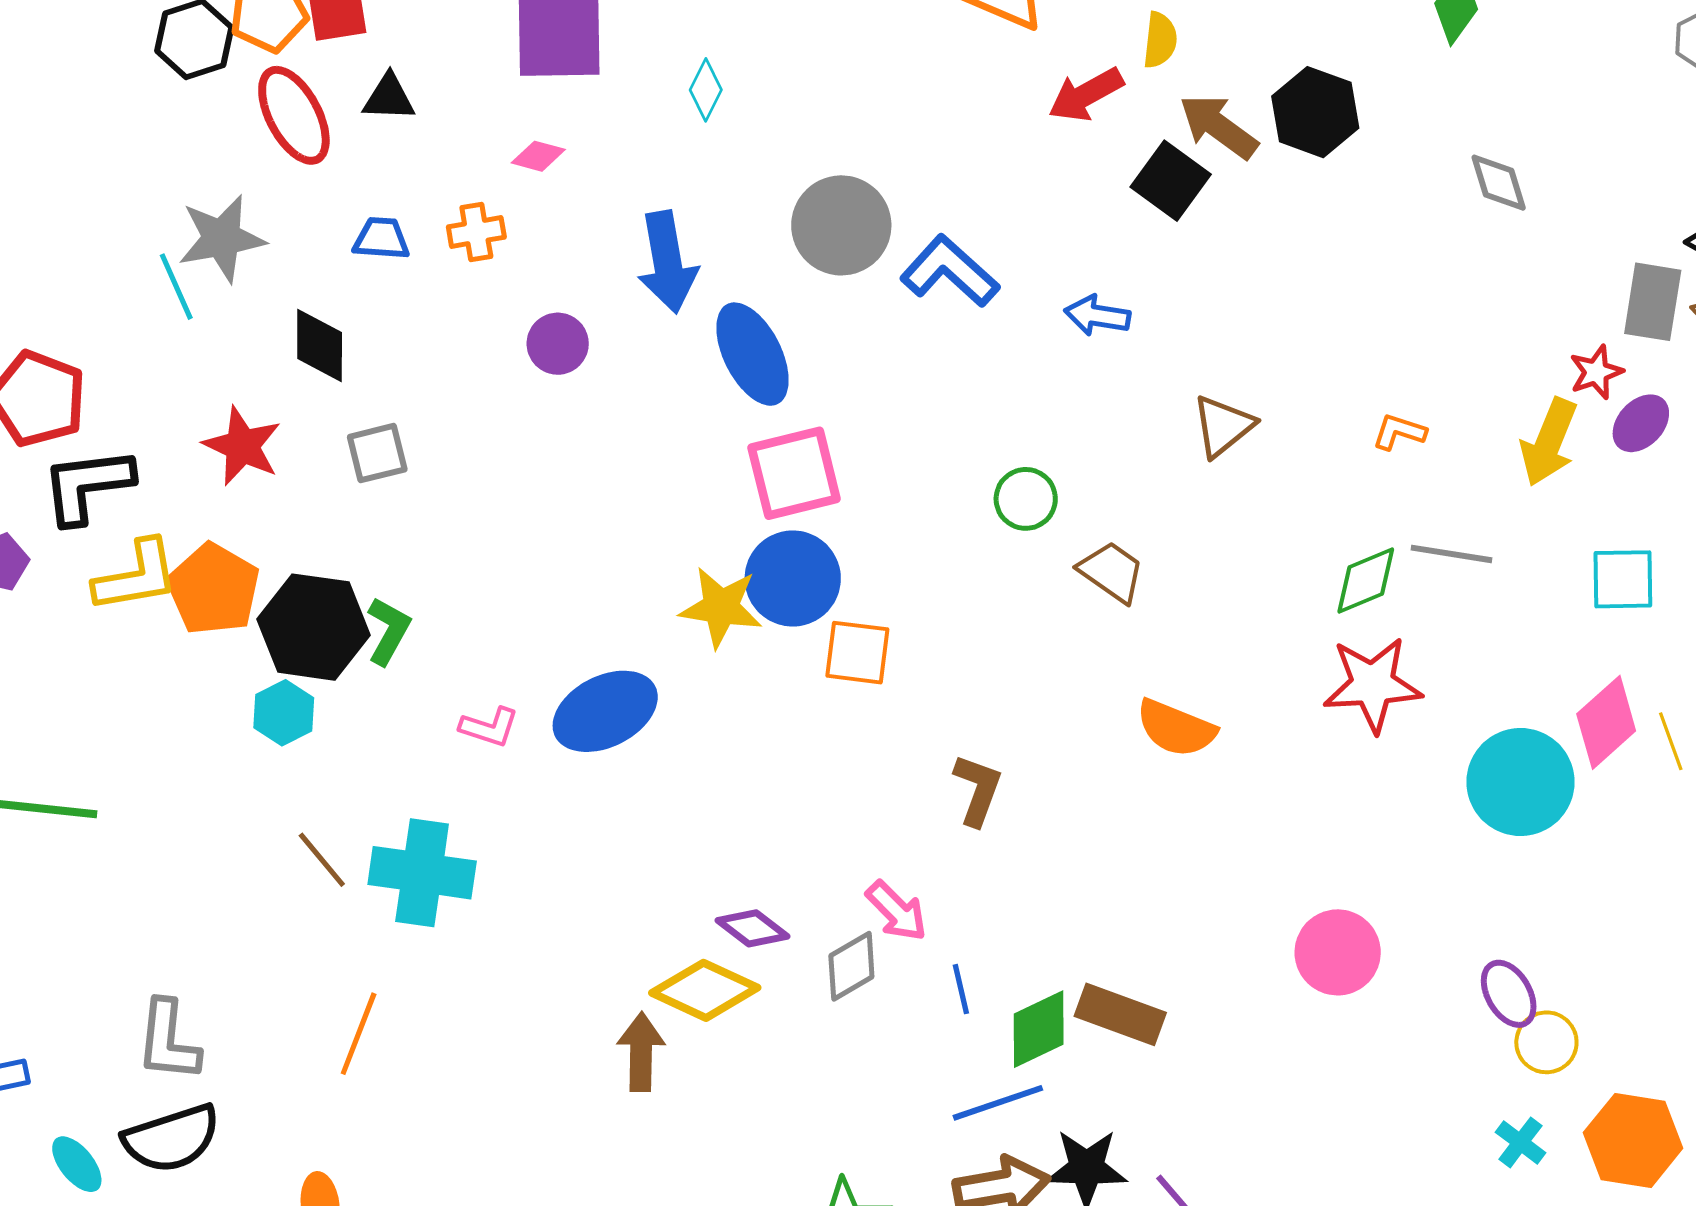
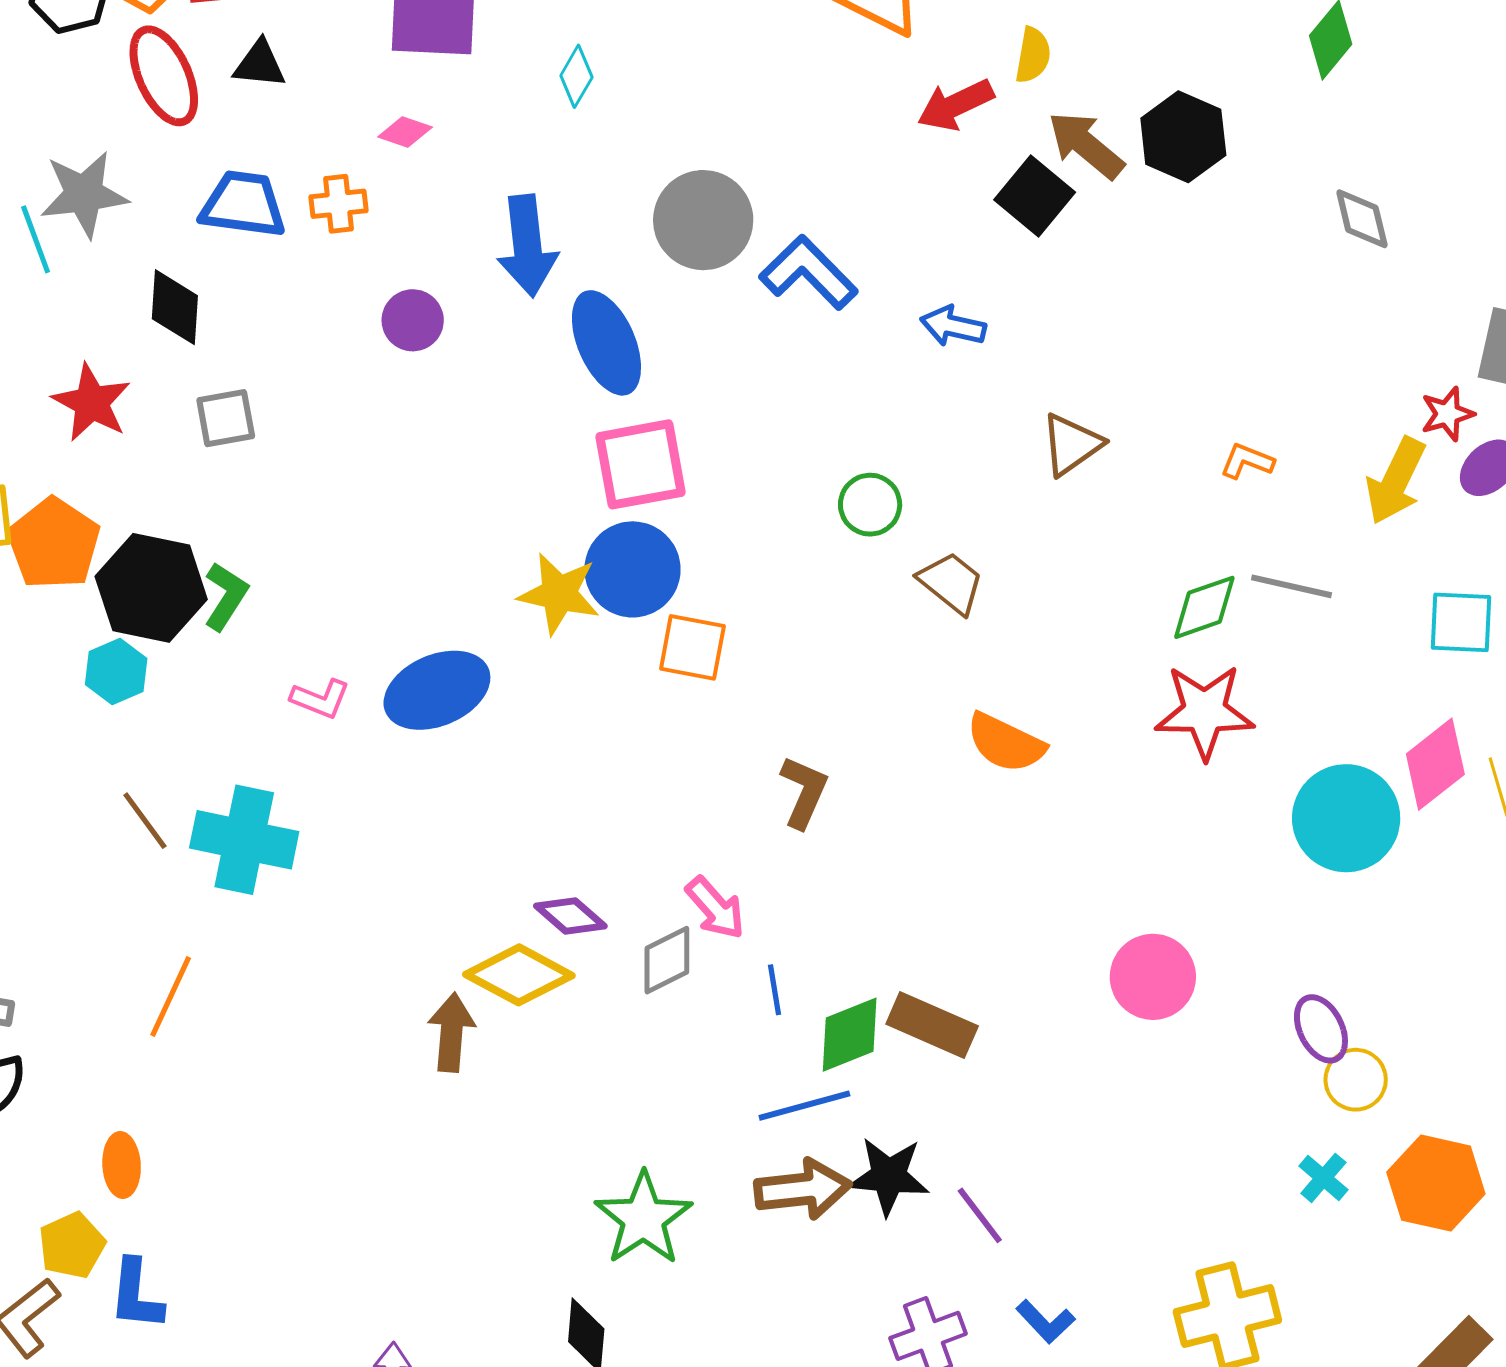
blue trapezoid: (381, 239) -> (243, 204), size x1.5

